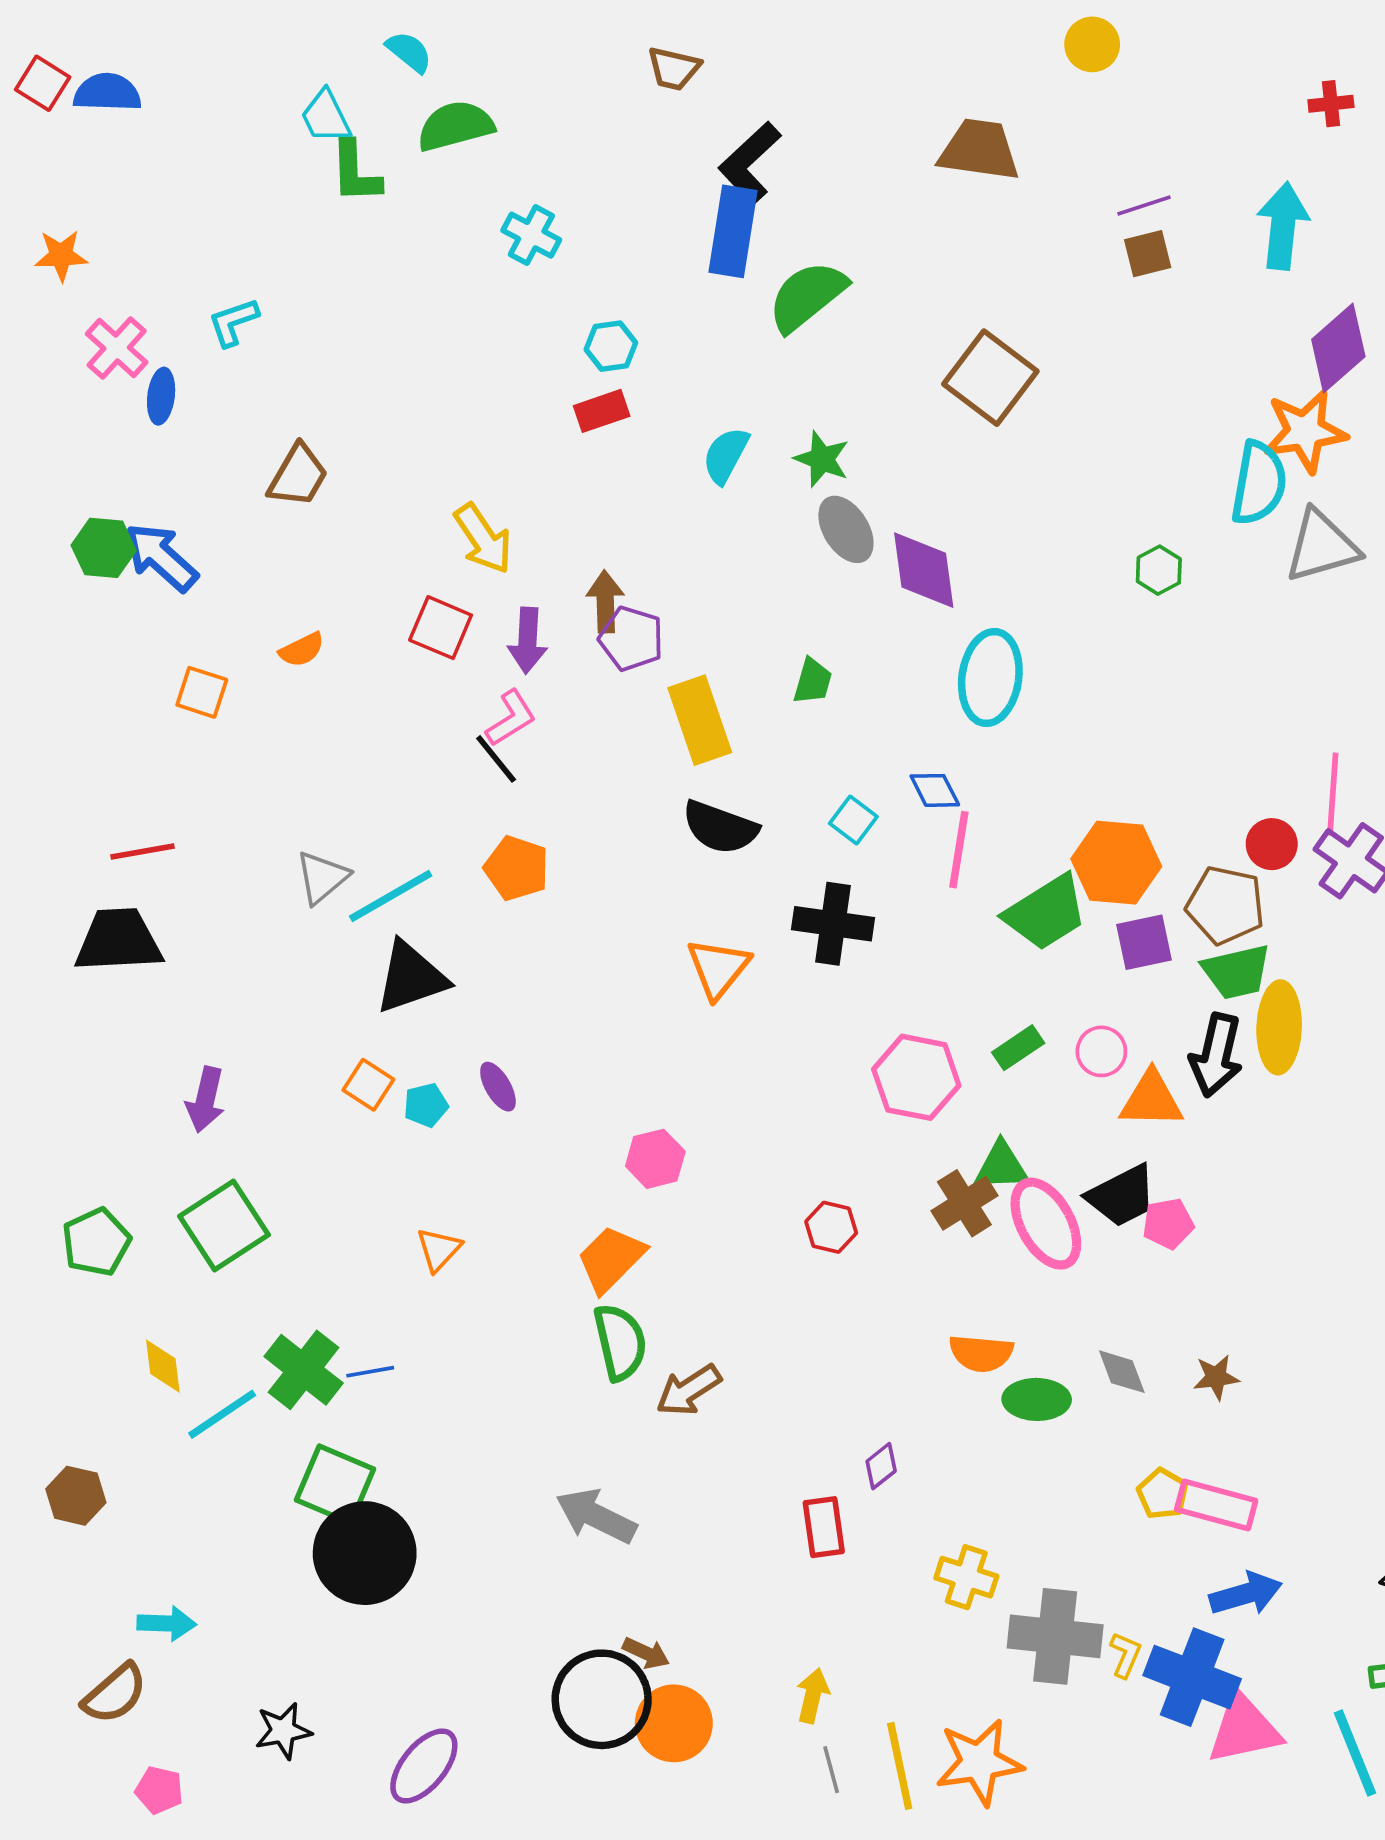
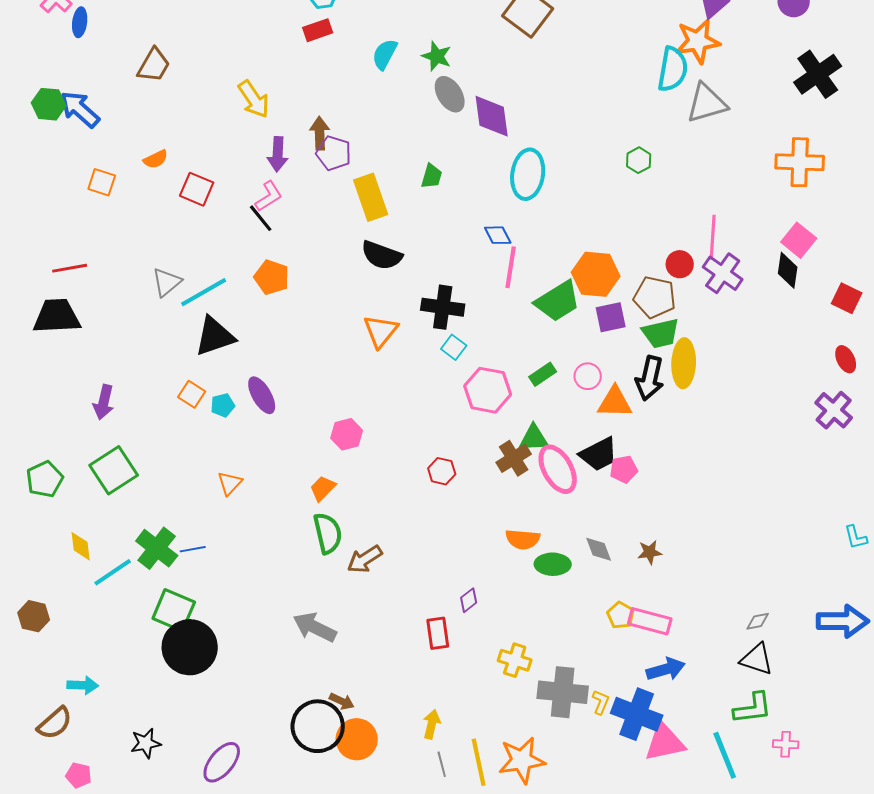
green hexagon: (1159, 570) -> (639, 160), moved
red square: (441, 628) -> (197, 189), moved
cyan square: (853, 820) -> (454, 347), moved
purple ellipse: (498, 1087) -> (262, 395), size x1.4
orange trapezoid: (611, 1259) -> (323, 488), size x0.7

